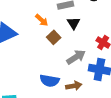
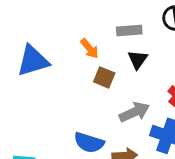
brown square: (54, 37) -> (104, 77), turned -32

